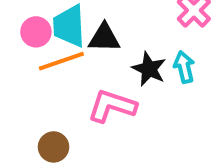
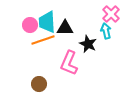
cyan arrow: (184, 67) -> (106, 31), moved
pink L-shape: (112, 106) -> (69, 63), turned -85

